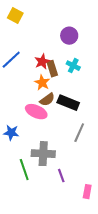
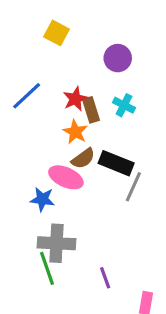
yellow square: (15, 16) -> (56, 33), moved
blue star: (11, 133) -> (42, 199), moved
gray line: (79, 133) -> (133, 187), moved
gray cross: (43, 154) -> (56, 243), moved

